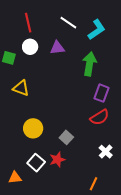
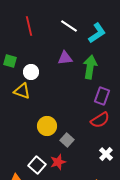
white circle: (30, 47) -> (31, 72), moved
purple triangle: (57, 48) -> (65, 58), moved
yellow circle: (33, 128) -> (47, 126), moved

